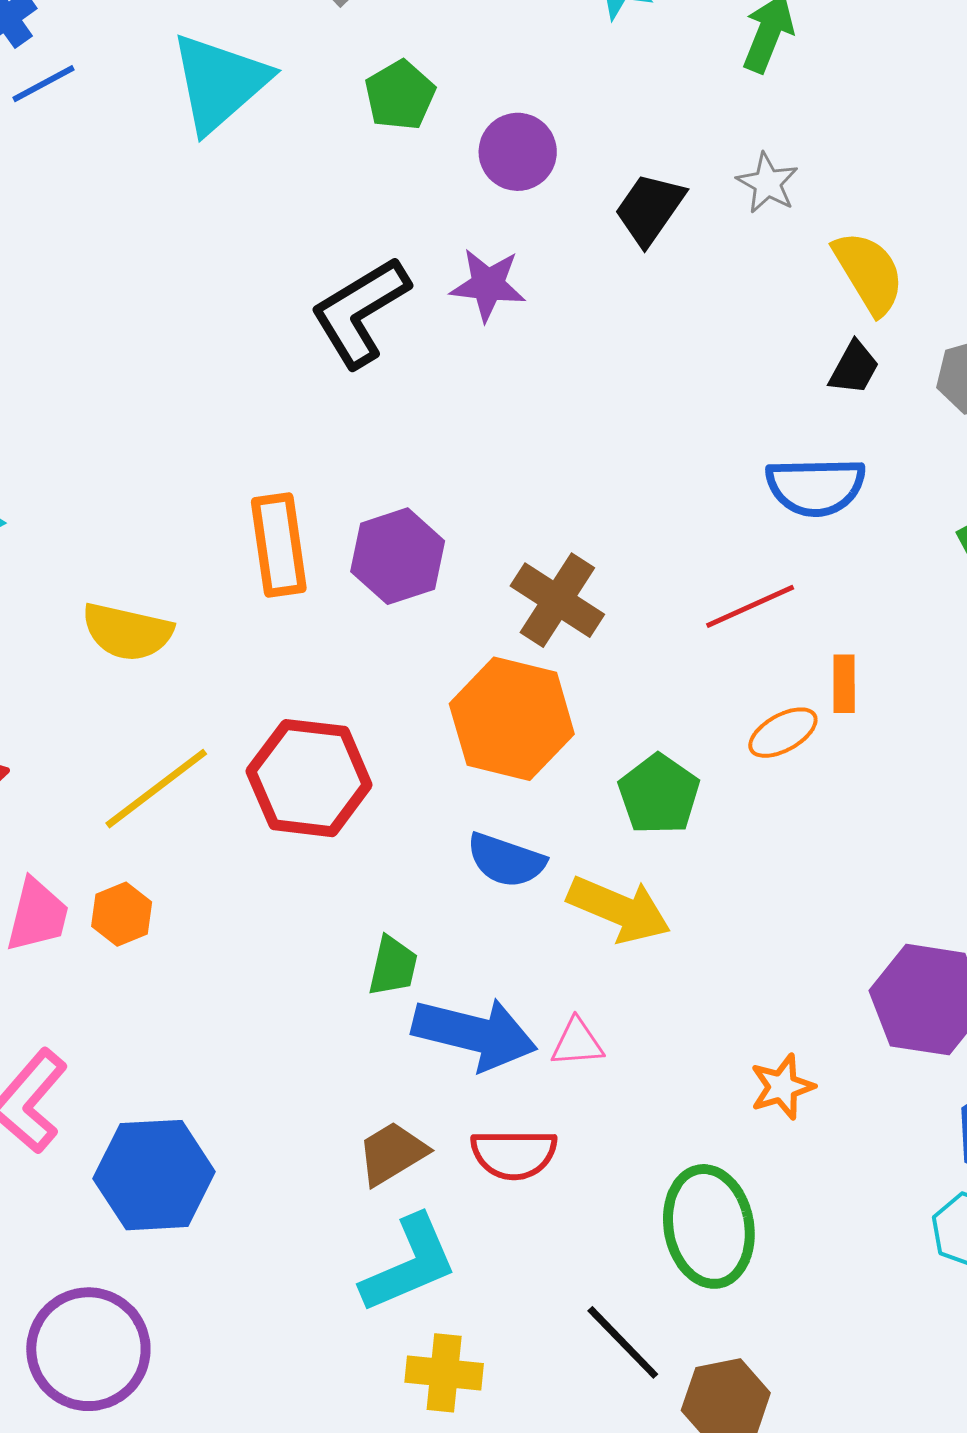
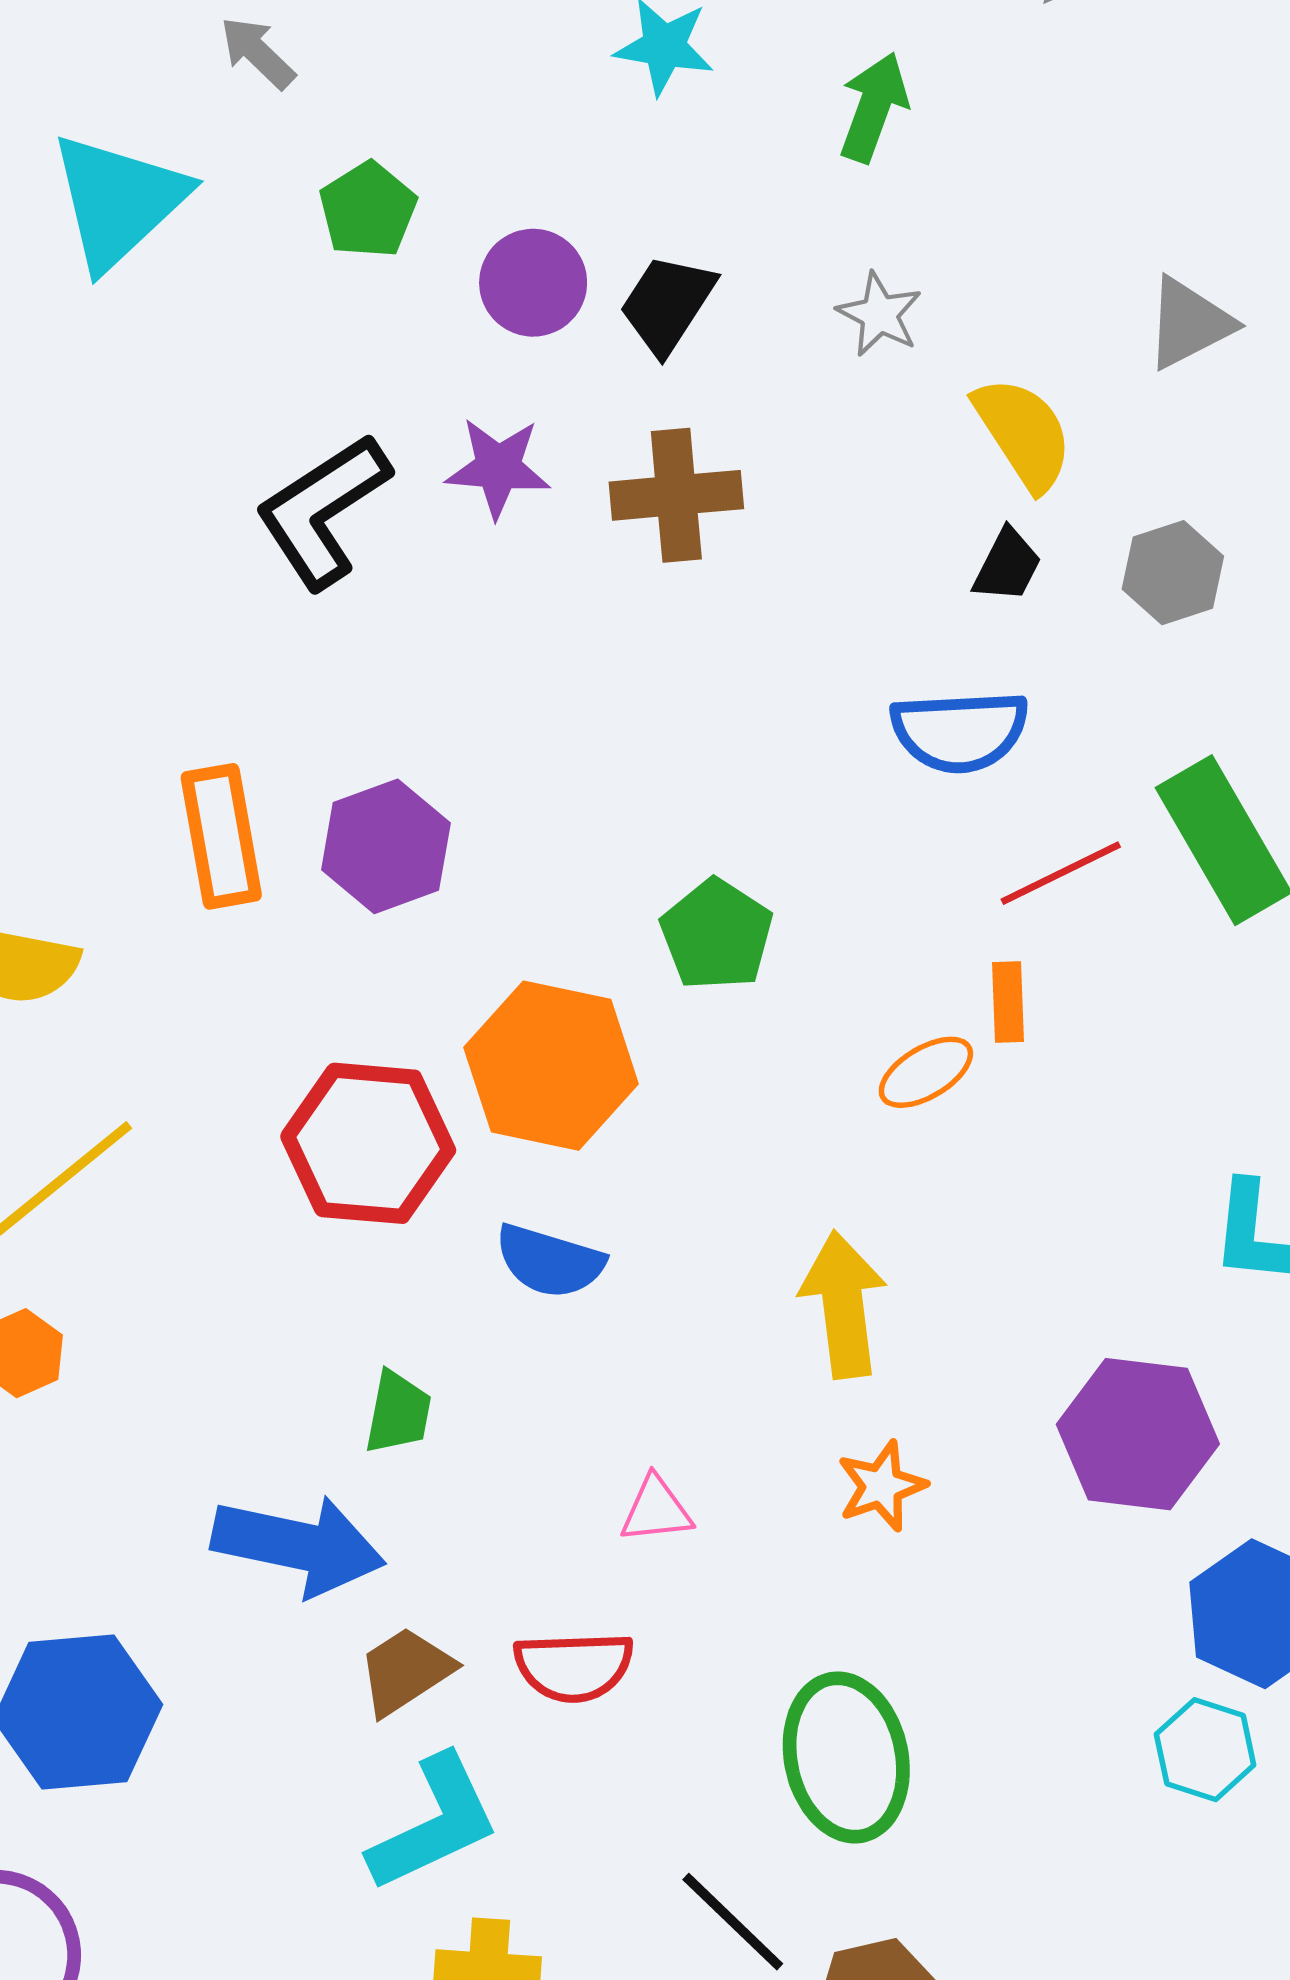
black trapezoid: (650, 209) -> (667, 304), moved
brown cross: (557, 600) -> (676, 495), moved, turned -36
red line: (750, 606) -> (1061, 873), moved
red hexagon: (309, 778) -> (368, 1143), moved
green pentagon: (659, 794) -> (717, 935), moved
yellow arrow: (619, 909) -> (843, 1305), moved, turned -118
blue arrow: (475, 1034) -> (298, 1545), moved
orange star: (782, 1087) -> (882, 1486), moved

